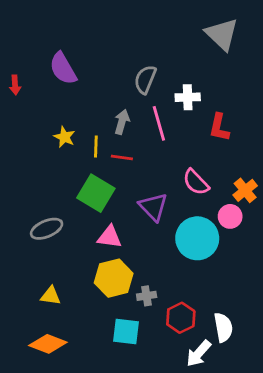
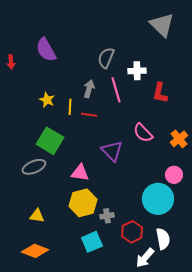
green square: (96, 193) -> (50, 141), moved
pink circle: (230, 216) -> (174, 175), moved
cyan circle: (197, 238) -> (158, 199), moved
cyan square: (126, 331) -> (92, 242), turned -30

